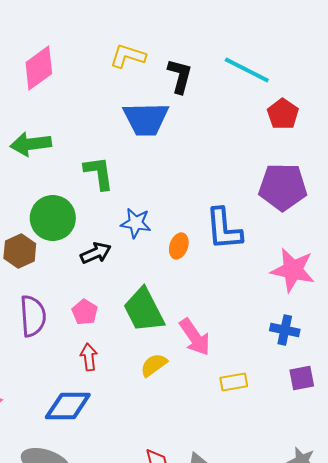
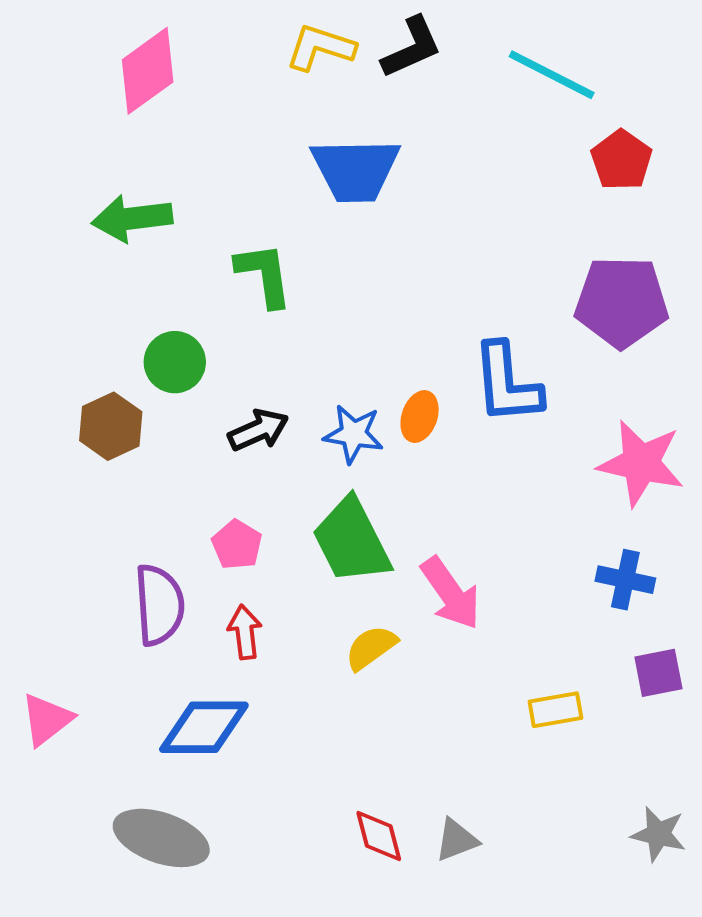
black L-shape: (180, 76) -> (412, 47), moved, turned 51
green circle: (53, 218) -> (175, 362), size x0.7
blue star: (136, 223) -> (353, 434), moved
purple semicircle: (33, 316) -> (159, 605), moved
yellow rectangle: (234, 382) -> (555, 710), moved

